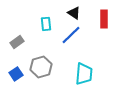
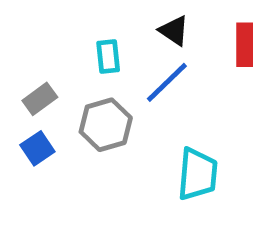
gray hexagon: (41, 67) -> (106, 125), moved
blue square: (16, 74) -> (37, 148), moved

